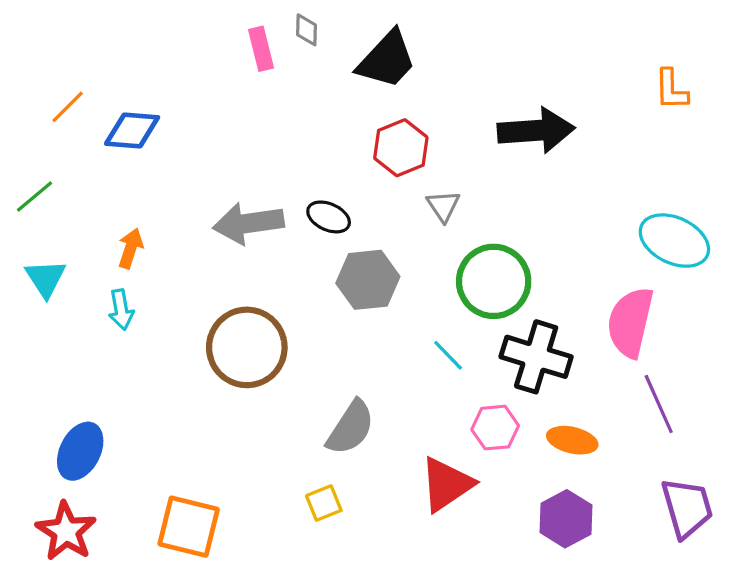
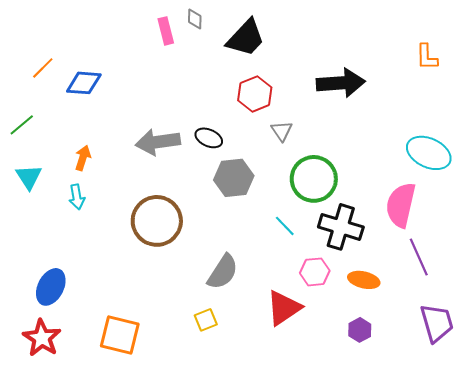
purple hexagon: (566, 519) -> (360, 330), size x0.7

